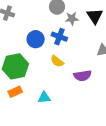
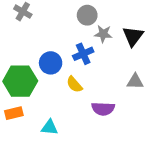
blue cross: (59, 37) -> (83, 54), turned 35
blue circle: (36, 39) -> (51, 63), moved

